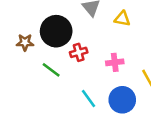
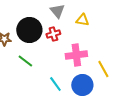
red cross: (79, 52) -> (53, 34), moved
pink cross: (115, 62) -> (76, 55), size x1.5

